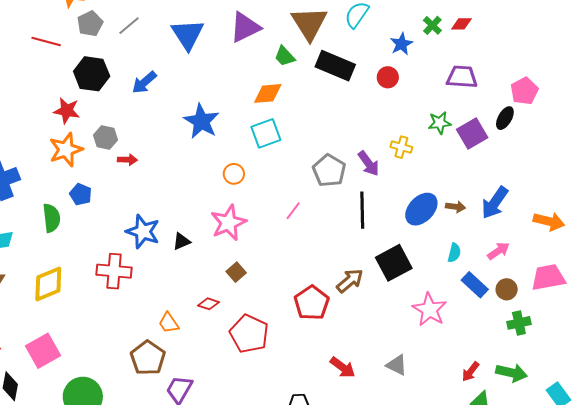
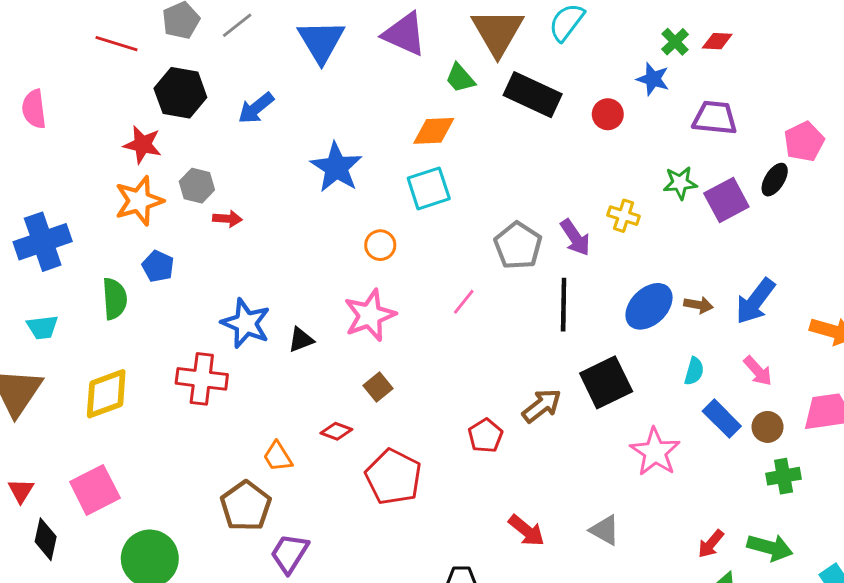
purple triangle: (245, 27) -> (405, 34), turned 48
blue star: (401, 44) -> (653, 79), moved, turned -30
pink arrow: (498, 251) -> (758, 371), turned 80
red pentagon: (312, 303) -> (485, 436), size x0.7

